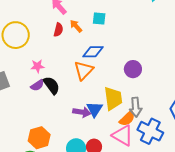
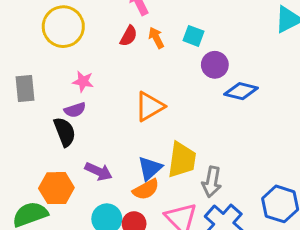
blue diamond: (93, 52) -> (241, 91), moved
purple circle: (133, 69) -> (215, 65), moved
black semicircle: (51, 85) -> (65, 132), moved
purple arrow: (82, 112) -> (99, 171), moved
orange semicircle: (127, 118) -> (146, 189), moved

